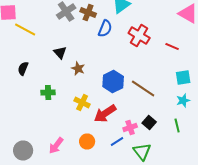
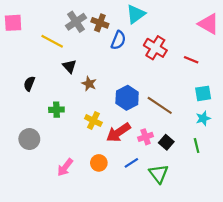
yellow line: (25, 30) -> (52, 41), moved
pink cross: (130, 128) -> (146, 137), moved
gray circle: (23, 150) -> (29, 139), moved

